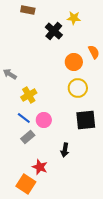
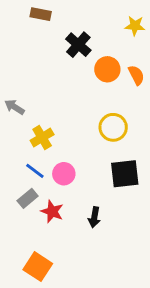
yellow star: (74, 18) -> (135, 26), moved
orange circle: (74, 62) -> (107, 69), moved
gray rectangle: (28, 137) -> (28, 198), moved
red star: (40, 167) -> (52, 211), moved

